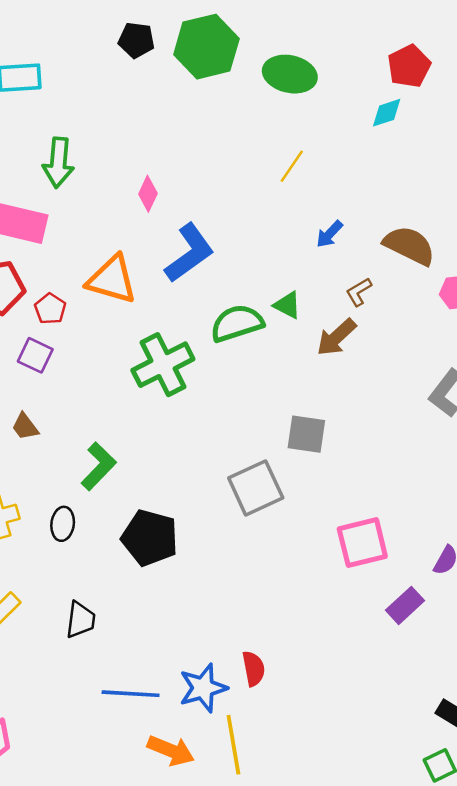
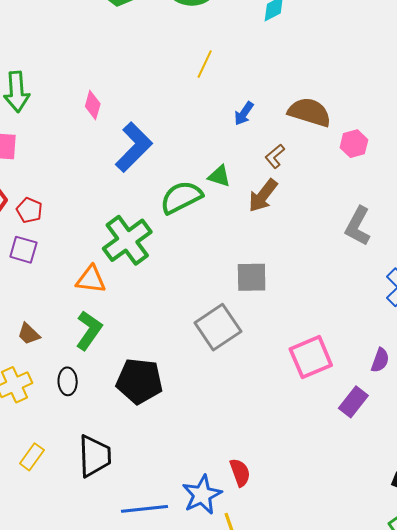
orange triangle: (112, 280) -> (91, 279), moved, size x0.7
brown trapezoid: (25, 427) -> (29, 334), moved
black trapezoid: (81, 620) -> (95, 456), size x1.4

